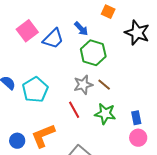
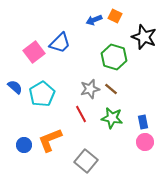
blue arrow: (81, 29) -> (94, 20), moved, turned 112
pink square: (27, 31) -> (34, 52), moved
green hexagon: (93, 53) -> (114, 57), moved

